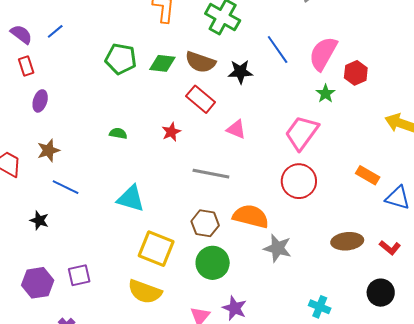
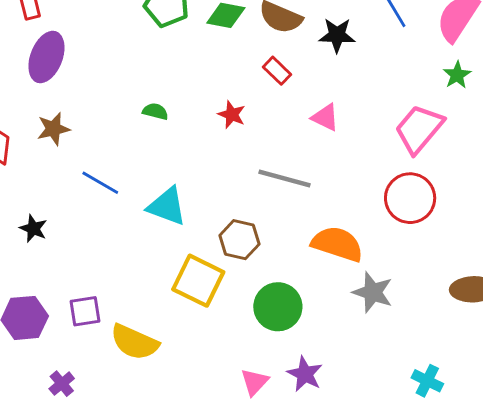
red rectangle: (201, 99) -> (277, 71), size x0.7
purple ellipse: (40, 101) -> (46, 57), size x1.6
red star: (171, 132) -> (232, 115), turned -30
blue line: (66, 187) -> (100, 183), moved
brown hexagon: (205, 223) -> (239, 240), moved
yellow semicircle: (145, 292) -> (134, 342), moved

